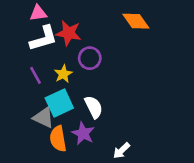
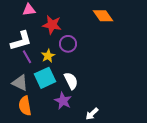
white L-shape: (43, 38) -> (21, 41), moved
gray triangle: (43, 118) -> (20, 83), moved
orange semicircle: (58, 139) -> (25, 106), moved

